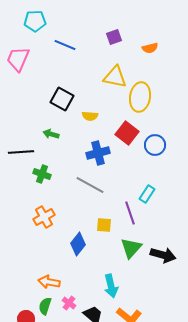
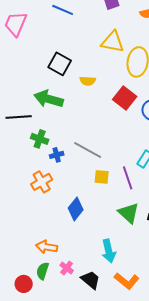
green arrow: (51, 134) -> (49, 99), size x1.8
blue cross: (98, 153) -> (57, 155), moved, size x0.6
yellow square: (104, 225) -> (102, 177), moved
green triangle: (131, 248) -> (129, 213), turned -30

